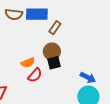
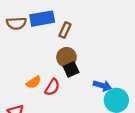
orange semicircle: (28, 63) -> (34, 82), moved
blue arrow: (88, 77) -> (102, 86), moved

